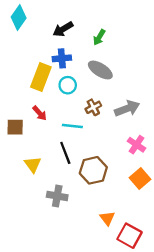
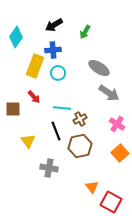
cyan diamond: (19, 17) -> (16, 37), moved
gray ellipse: (100, 70) -> (99, 68), moved
brown cross: (93, 107) -> (80, 119), moved
gray arrow: (127, 108) -> (109, 93), turned 55

